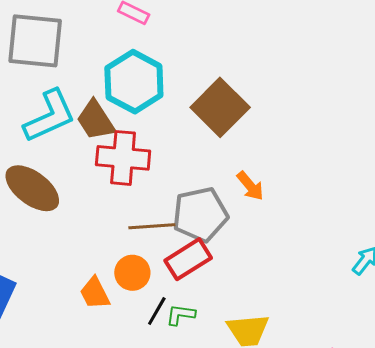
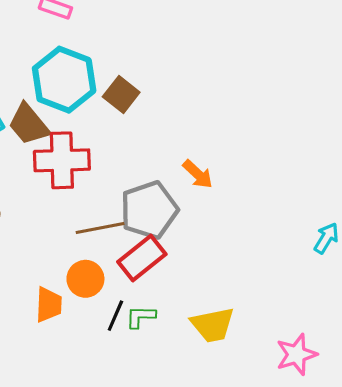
brown square: (220, 107) -> (121, 95), moved, size x0.6
orange trapezoid: (95, 293) -> (49, 305), turned -144

